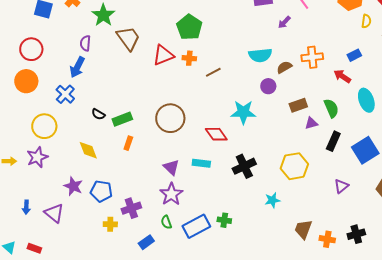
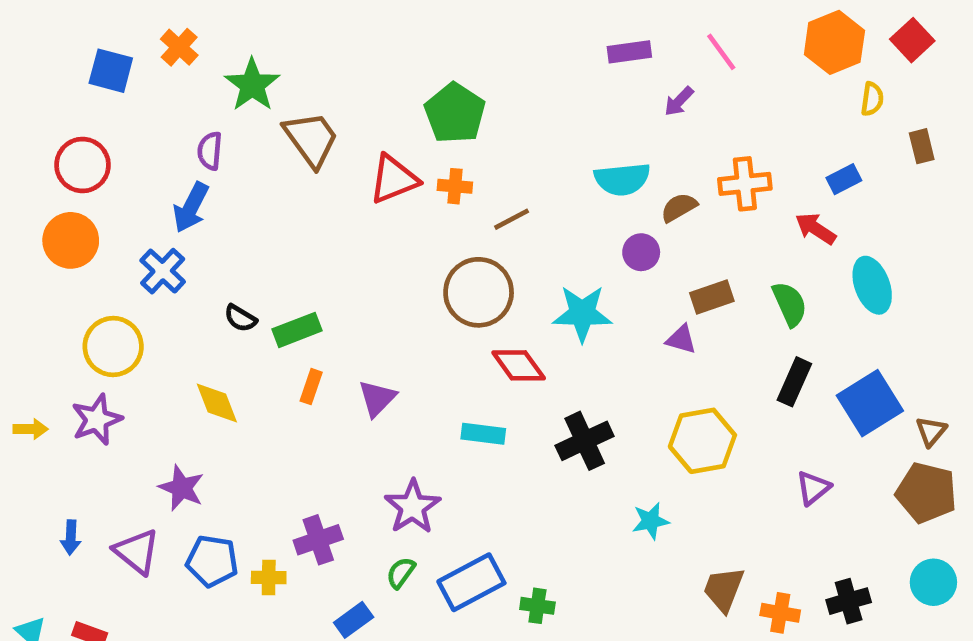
brown circle: (170, 118) -> (479, 292), moved
purple triangle: (311, 123) -> (681, 339), moved, turned 32
purple triangle: (171, 167) -> (377, 398), moved, turned 30
blue pentagon: (101, 191) -> (212, 561), moved
green cross: (224, 220) -> (537, 606), moved
green semicircle: (166, 222) -> (401, 573), turned 56

